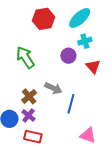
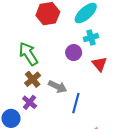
brown cross: (29, 96) -> (33, 79), moved
purple cross: (29, 115) -> (30, 102), moved

